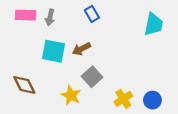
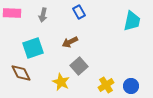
pink rectangle: (26, 15) -> (12, 13), moved
cyan square: (53, 51) -> (33, 48), moved, turned -30

